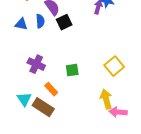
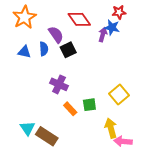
purple cross: (36, 64) -> (59, 84), moved
green square: (72, 70) -> (89, 105), moved
orange rectangle: (51, 89) -> (70, 109), moved

